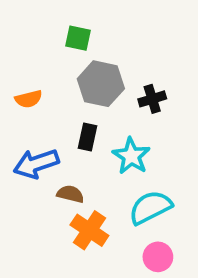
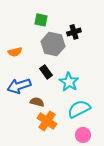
black cross: (152, 99) -> (74, 32), moved
black rectangle: (88, 137) -> (46, 72), turned -48

